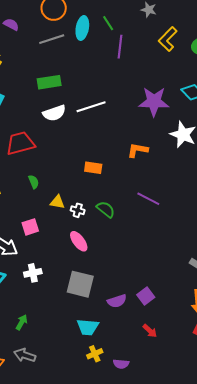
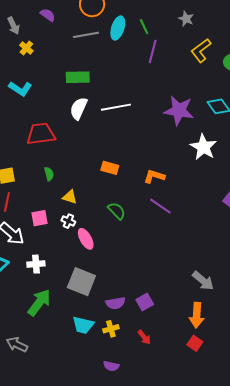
white semicircle: (54, 113) -> (79, 108), turned 125
orange L-shape: (138, 150) -> (154, 176), moved
white cross: (78, 210) -> (68, 221), moved
green arrow: (22, 322) -> (39, 303), moved, size x1.8
yellow cross: (95, 354) -> (111, 329), moved

